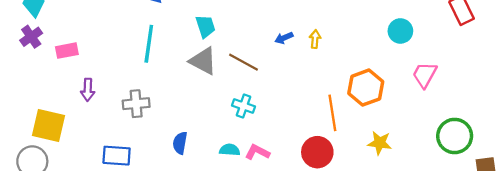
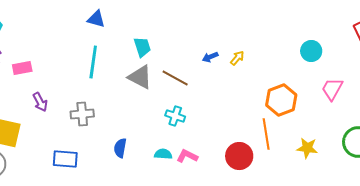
yellow arrow: (315, 39) -> (237, 58), turned 35
purple arrow: (88, 90) -> (40, 102), turned -30
orange line: (332, 113) -> (266, 134), moved
yellow star: (380, 143) -> (307, 148), moved

